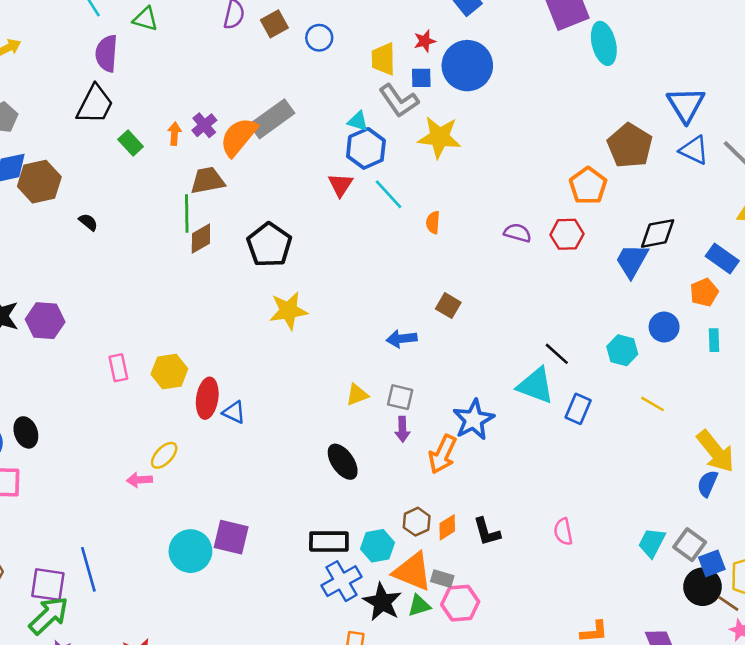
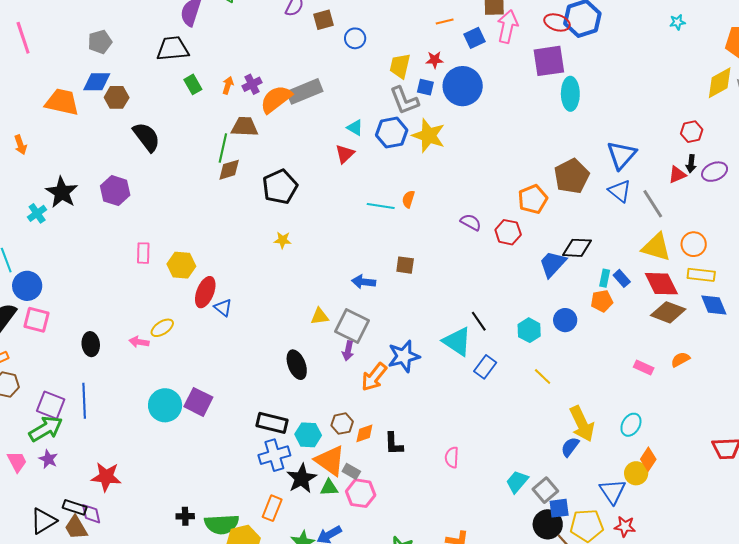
black trapezoid: (95, 104) -> (173, 49), turned -136
cyan triangle: (358, 121) -> (355, 128), moved
blue hexagon: (366, 148) -> (392, 133), moved
brown hexagon: (39, 182) -> (117, 97), size x0.7
cyan line: (389, 194) -> (381, 206), moved, turned -52
black semicircle: (88, 222) -> (146, 137), size x2.0
blue rectangle: (722, 258) -> (622, 278), size x0.7
brown square: (448, 306) -> (405, 265), turned -36
yellow star: (288, 311) -> (283, 240), size x0.6
purple hexagon: (45, 321) -> (115, 191), moved
cyan rectangle: (714, 340) -> (605, 278), moved
gray square: (400, 397) -> (352, 326), size x1.6
black ellipse: (26, 432) -> (91, 344), moved

